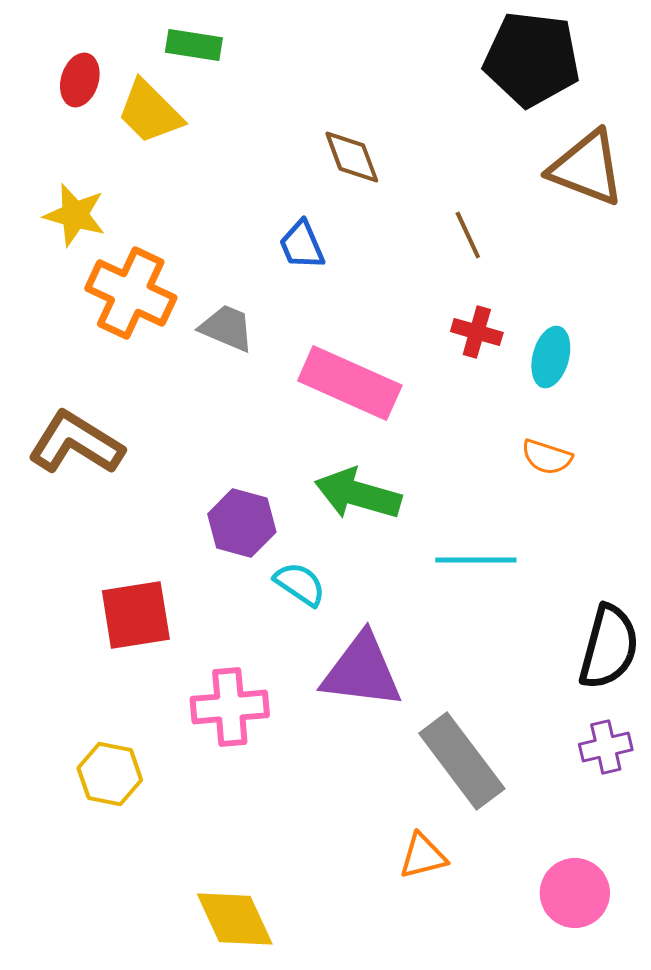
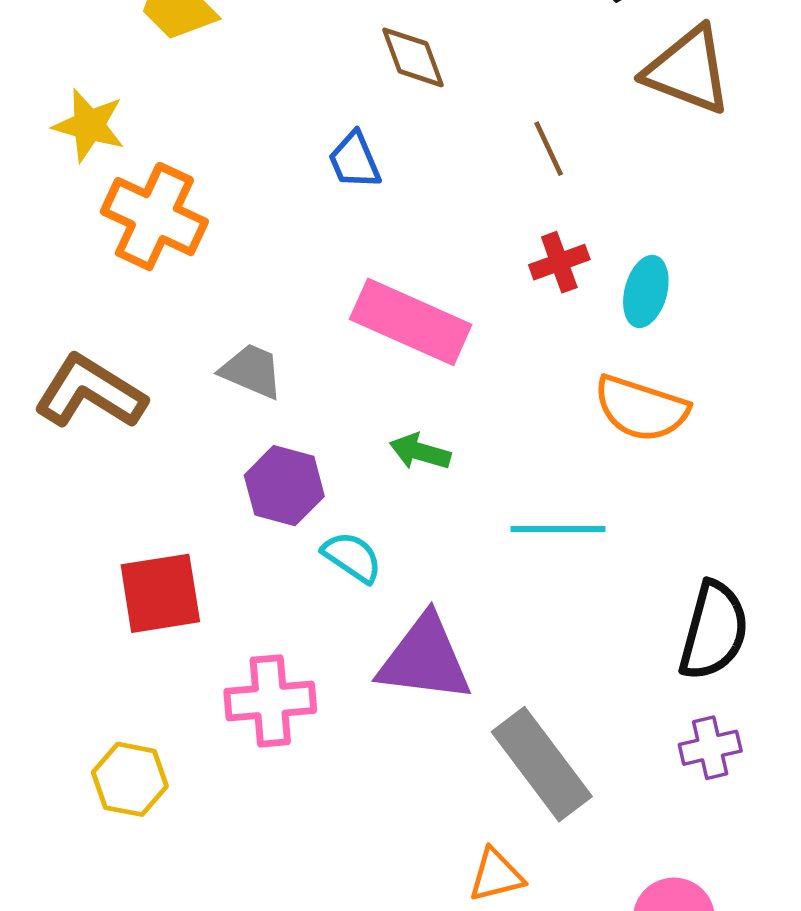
gray trapezoid: (227, 328) -> (252, 371), moved
red cross: (477, 332) -> (559, 262), turned -36
orange semicircle: (547, 457) -> (641, 408), size x1.6
green arrow: (358, 494) -> (420, 452), size x0.6

